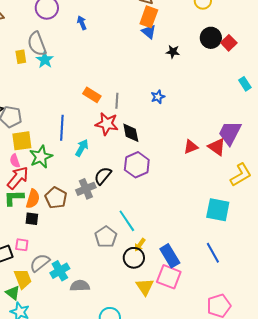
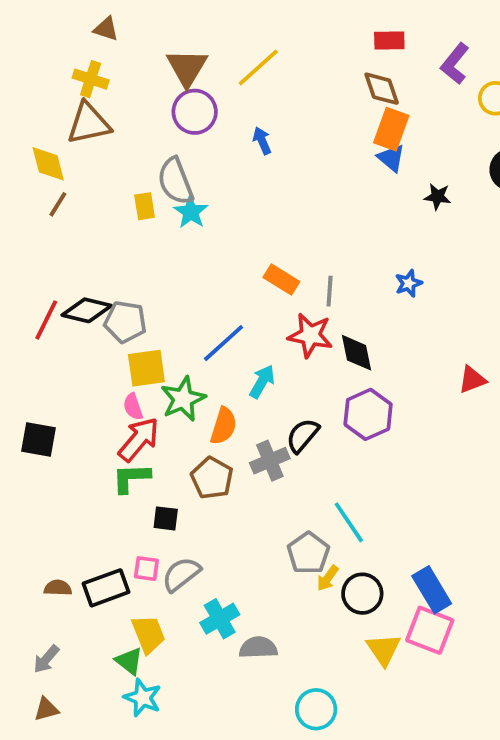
blue line: (62, 128) -> (224, 343), turned 45
orange semicircle: (33, 199) -> (224, 426), moved
yellow arrow: (140, 245) -> (328, 578), moved
gray semicircle: (40, 263) -> (181, 574), moved

